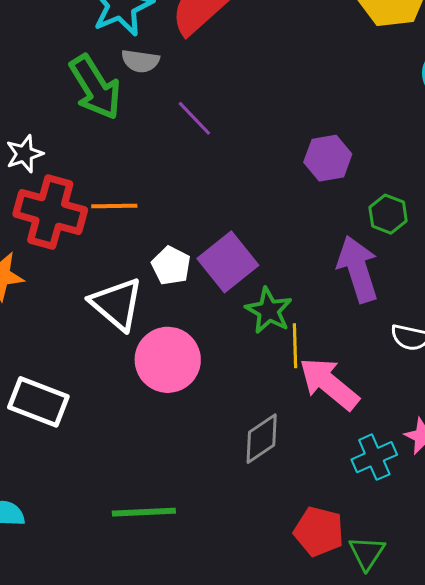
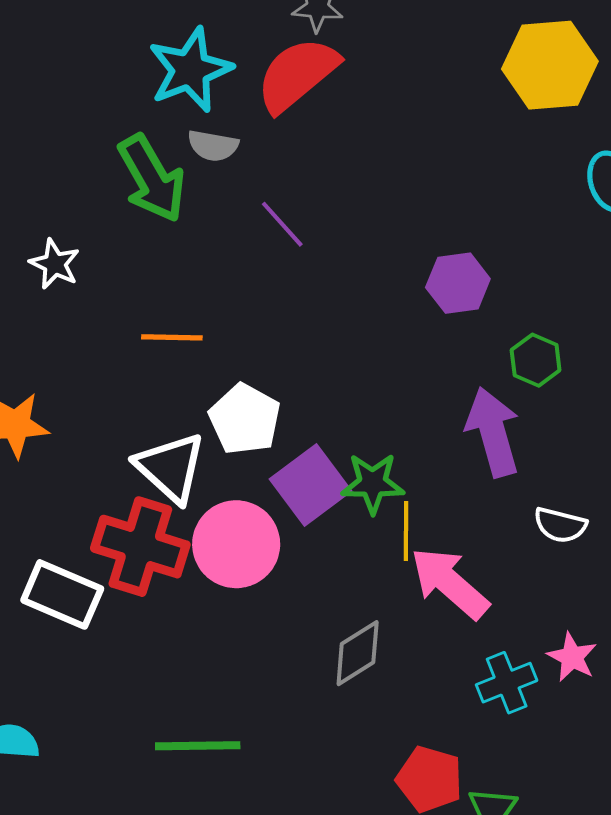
white star: (24, 154) -> (55, 264), turned -30
red cross: (50, 212) -> (140, 547), moved
purple square: (228, 262) -> (311, 485), moved
white pentagon: (171, 266) -> (245, 419), size x1.4
green star: (269, 311) -> (373, 483), turned -30

